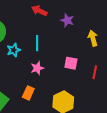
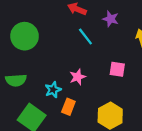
cyan line: (37, 43) -> (85, 36), moved, turned -35
cyan star: (14, 50) -> (53, 90), moved

